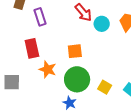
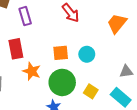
cyan circle: (102, 24) -> (87, 54), moved

